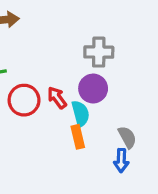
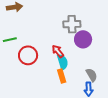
purple circle: (93, 89) -> (83, 39), moved
red arrow: (57, 98) -> (58, 51), moved

